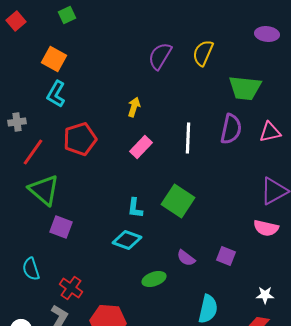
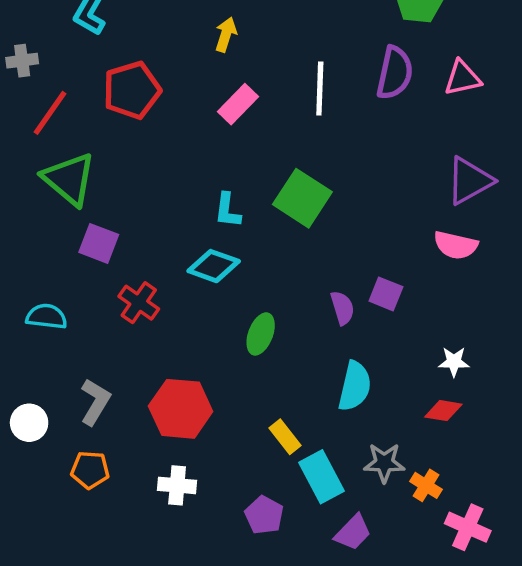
purple semicircle: (186, 258) -> (342, 308), moved, turned -144
cyan semicircle: (31, 269) -> (46, 317), turned 115
green ellipse: (154, 279) -> (261, 334), turned -50
red cross: (71, 288) -> (139, 303), moved

